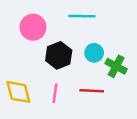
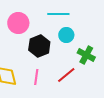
cyan circle: (94, 53) -> (66, 35), moved
red line: (92, 91) -> (66, 75), turned -42

